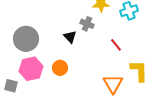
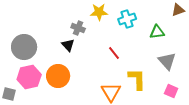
gray cross: (87, 24) -> (78, 28), moved
orange circle: (60, 68) -> (58, 76), size x1.5

